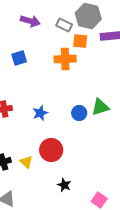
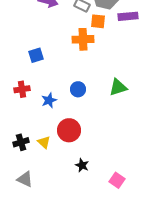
blue square: (19, 58) -> (36, 55), moved
blue star: (40, 113) -> (49, 100), moved
blue circle: (79, 113) -> (78, 89), moved

